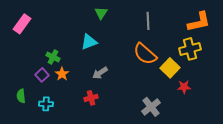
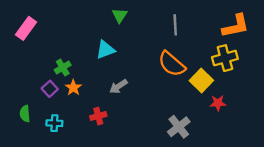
green cross: (53, 57) -> (63, 67), turned 32
red cross: (91, 98) -> (98, 116), moved

